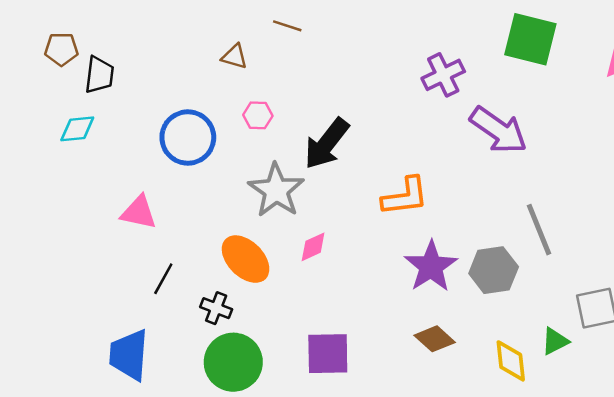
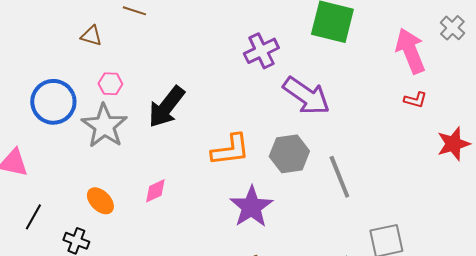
gray star: (276, 190) -> (104, 126), moved
orange ellipse: (246, 259) -> (100, 201), size x0.7
gray hexagon: (494, 270) -> (289, 154), moved

